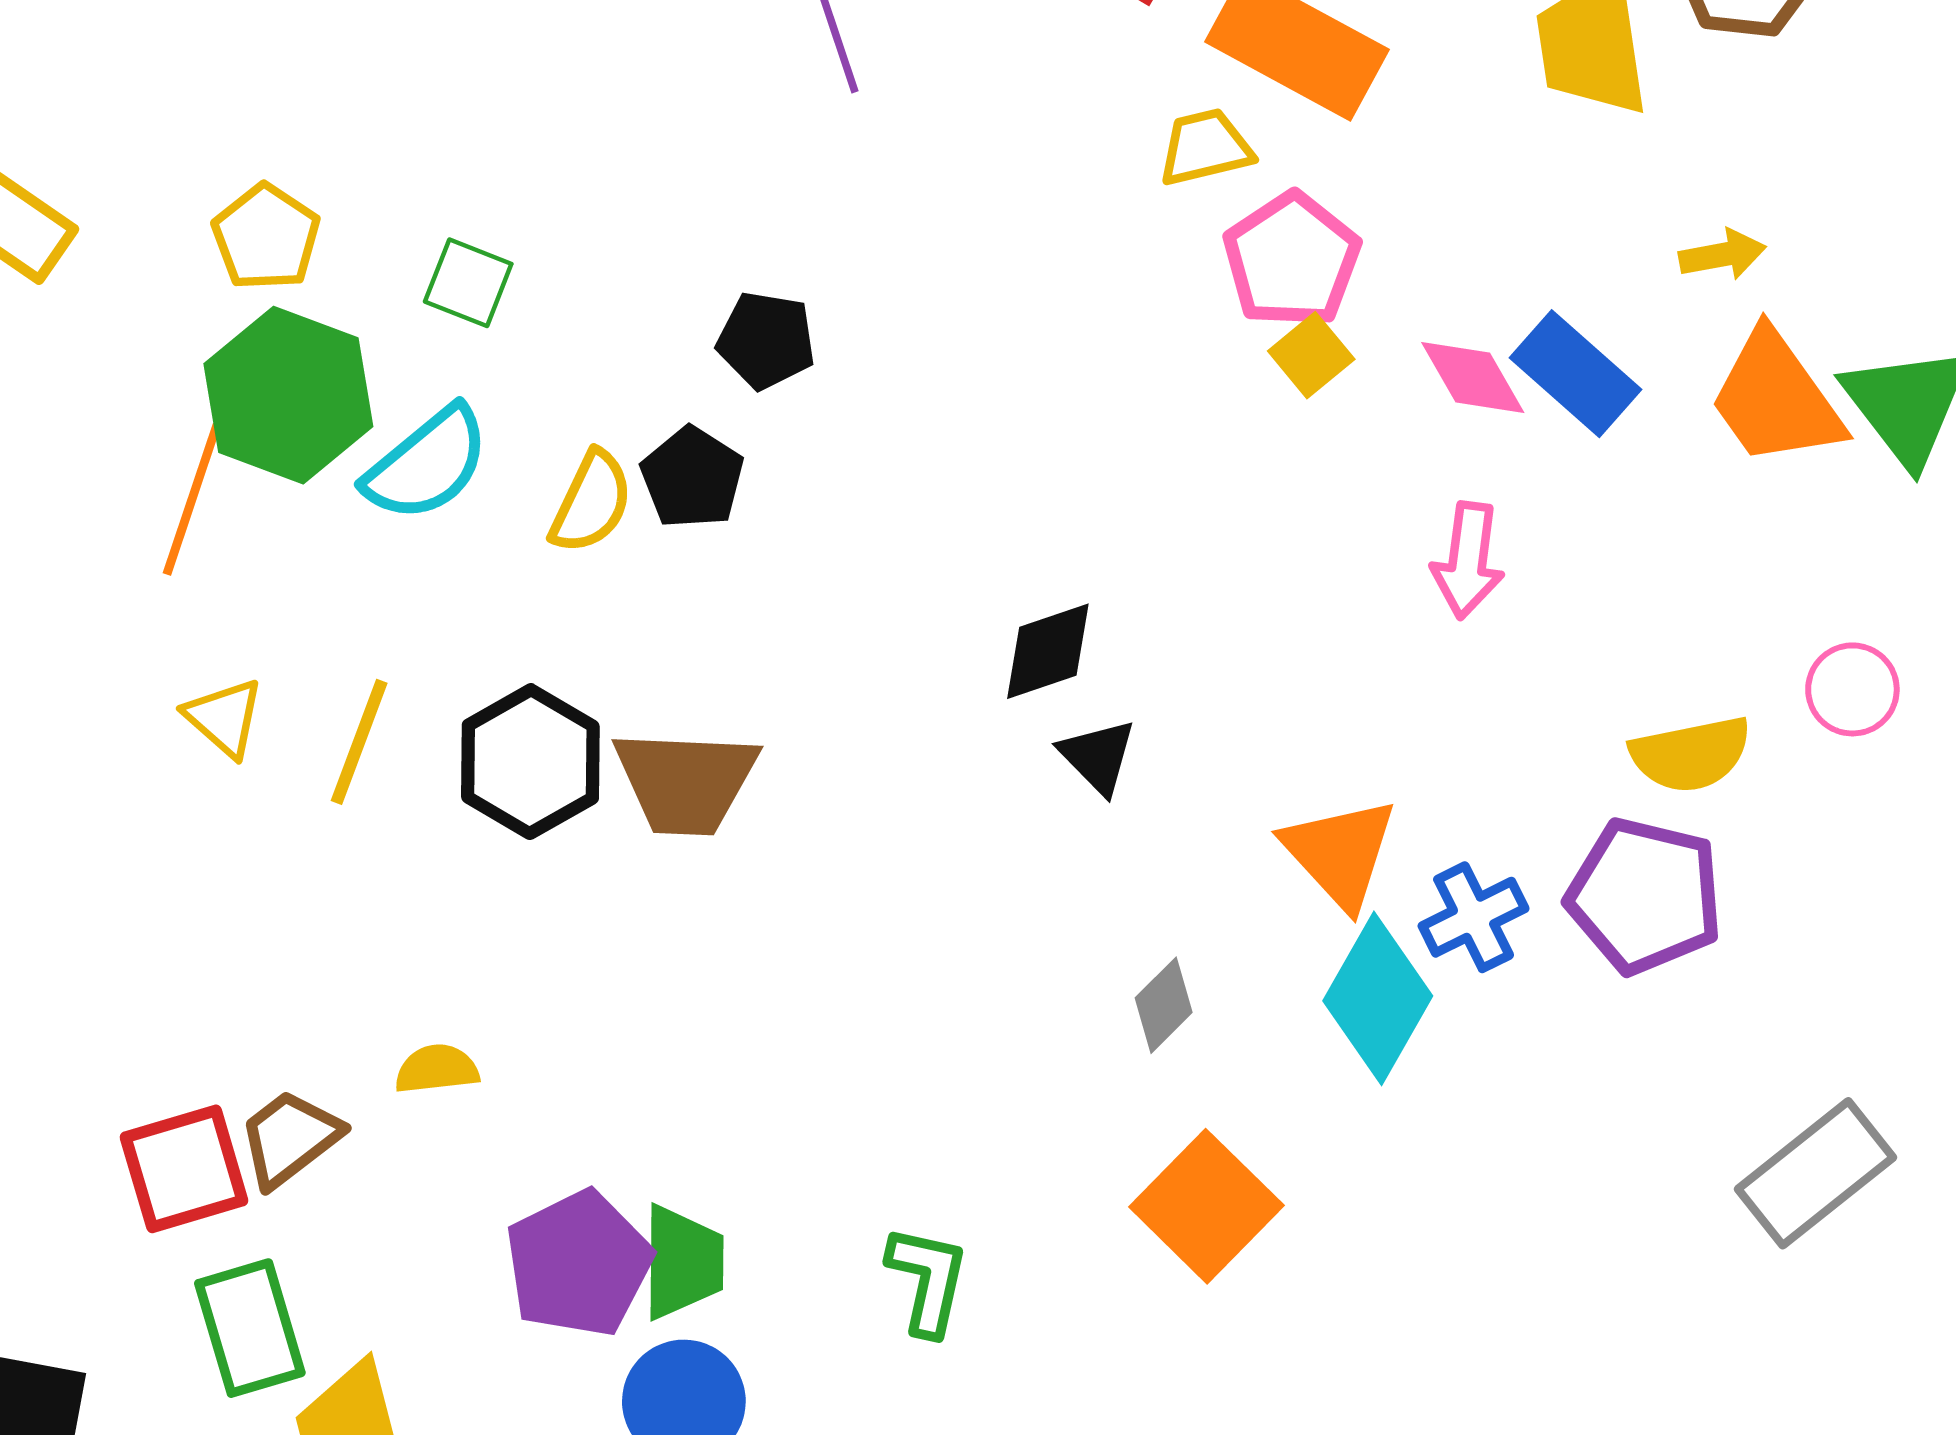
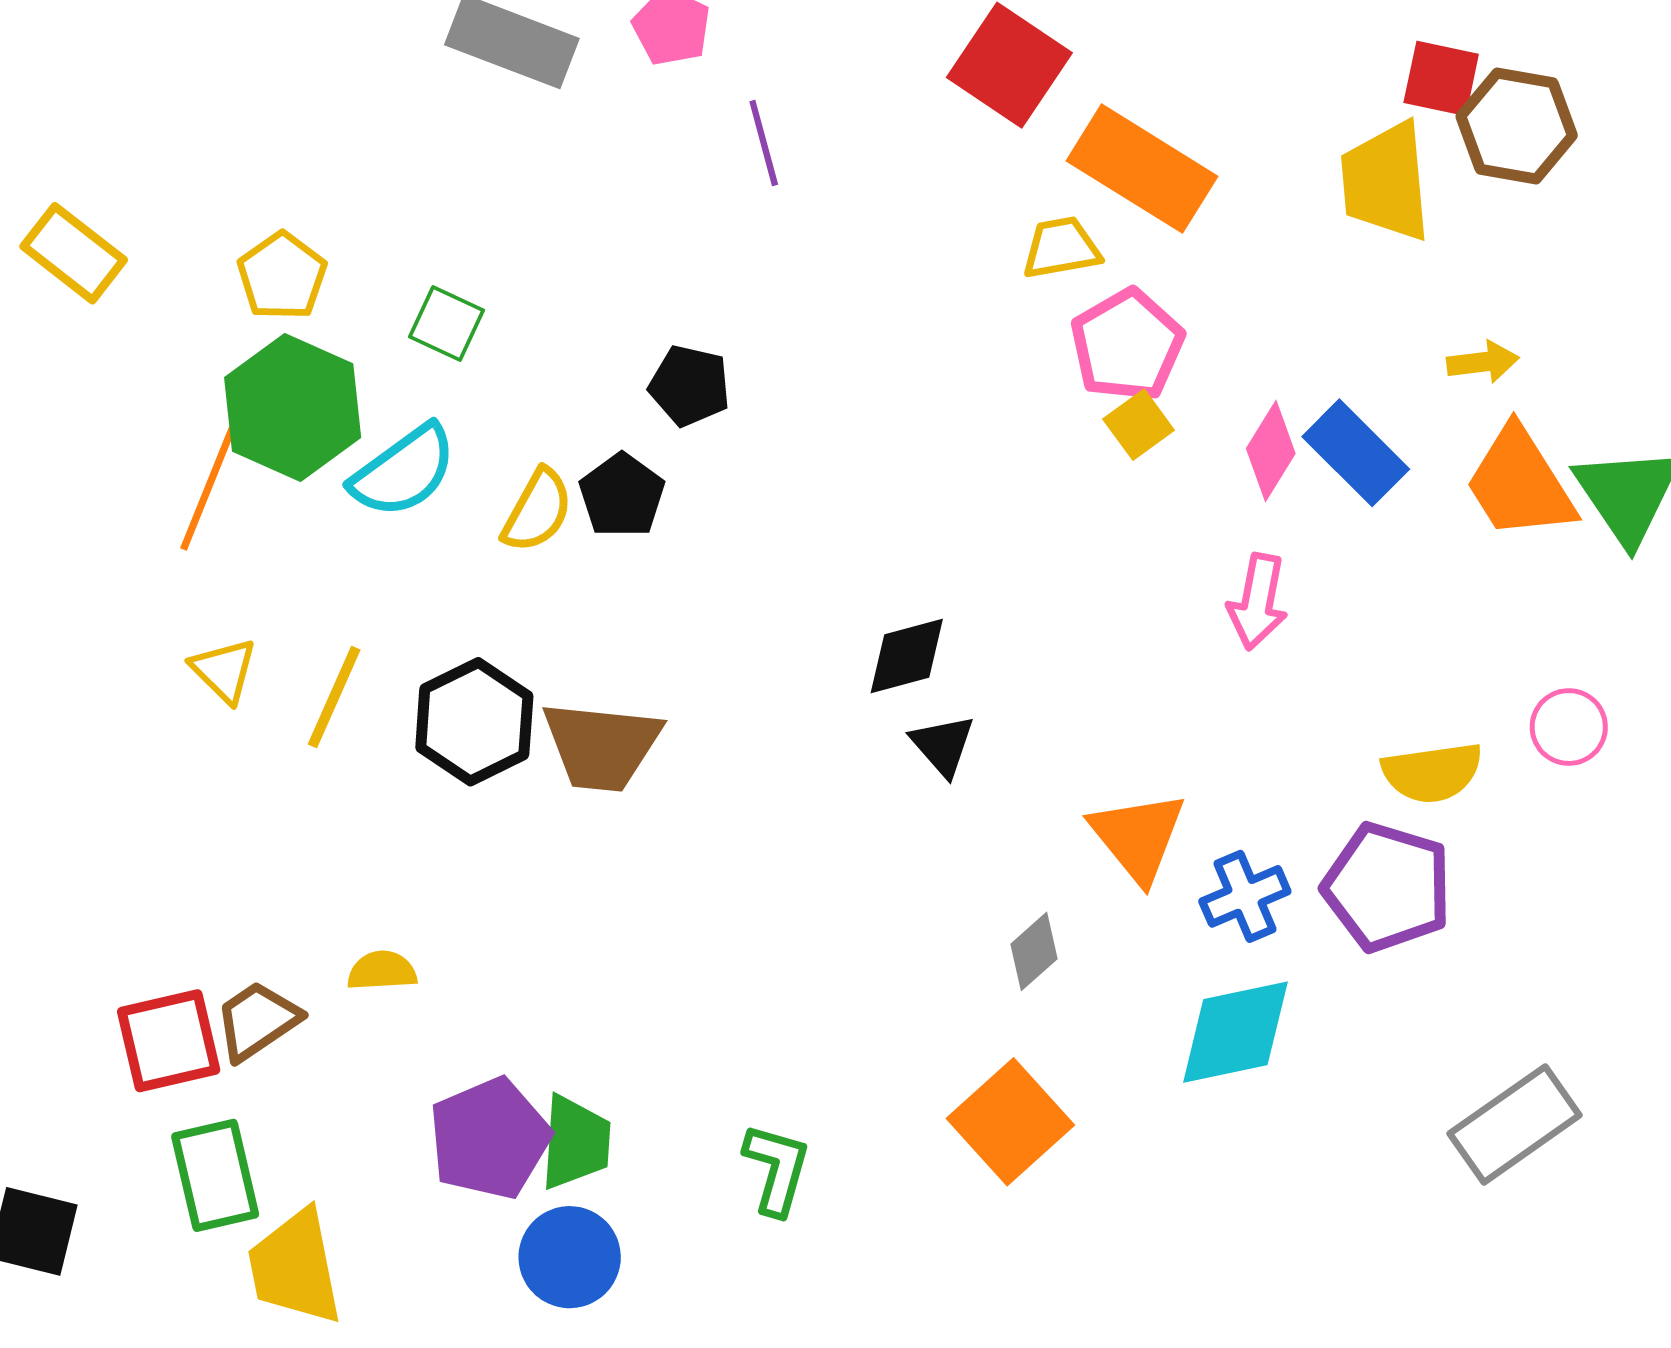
pink diamond: (1473, 377) -> (1271, 451), turned 58
cyan diamond: (1378, 998) -> (1235, 1032), moved, turned 45
gray diamond: (1164, 1005) -> (1034, 951), moved

